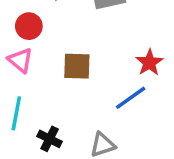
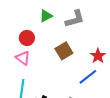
brown square: (77, 66) -> (64, 51), moved, turned -30

